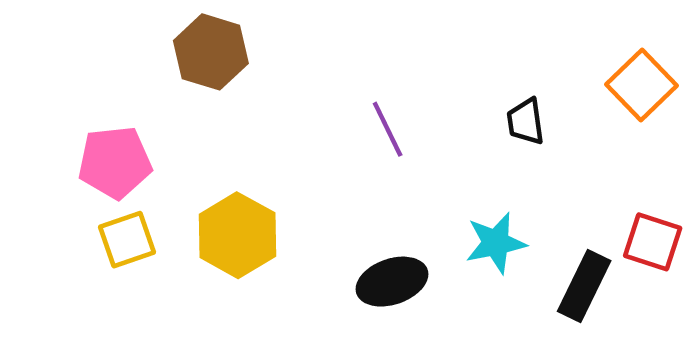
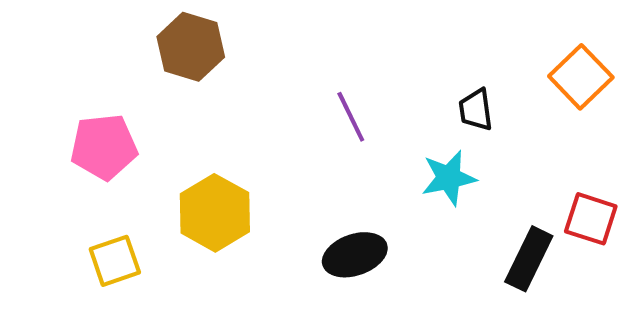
yellow square: (127, 240) -> (115, 261), moved
cyan star: (496, 243) -> (449, 178), moved

